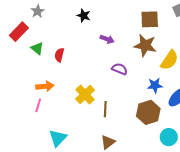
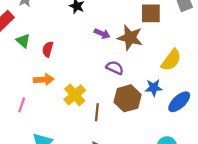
brown star: (145, 45) -> (130, 38), moved
orange arrow: (45, 86) -> (44, 80), moved
brown hexagon: (148, 112) -> (128, 98), moved

